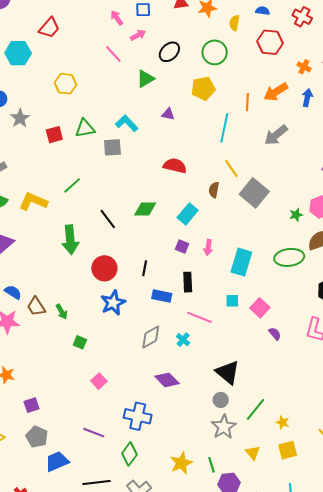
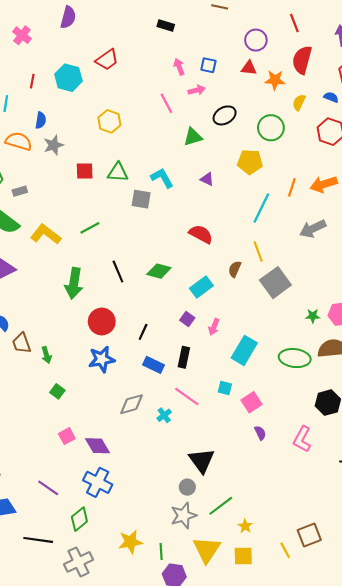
purple diamond: (167, 380) -> (98, 446), moved
yellow triangle: (253, 453) -> (207, 550), size x1.8

